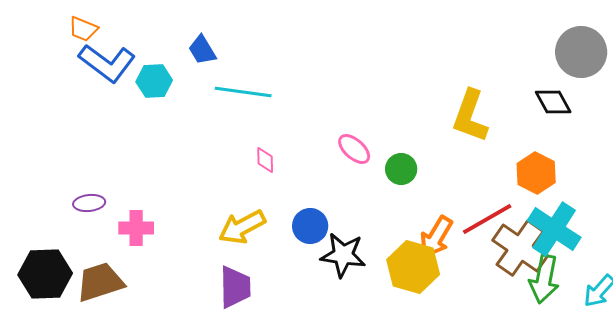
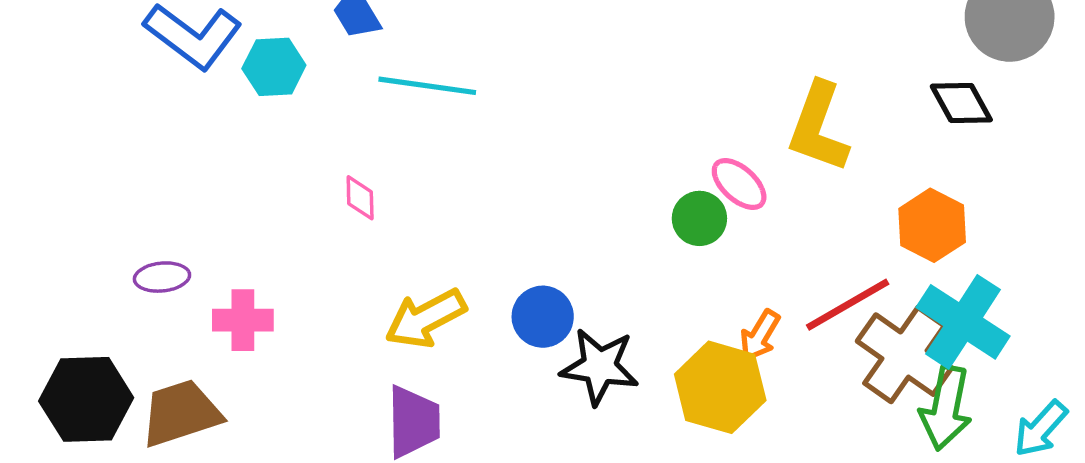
pink ellipse: (354, 149) -> (739, 184), moved
pink diamond: (265, 160) -> (360, 198), moved
orange arrow: (436, 237) -> (760, 336), size x0.7

